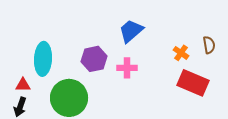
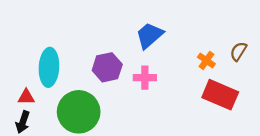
brown semicircle: (209, 45) -> (238, 51), turned -138

